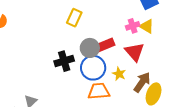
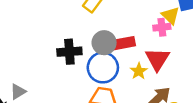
yellow triangle: (147, 26) -> (171, 16), moved
yellow star: (119, 74) -> (139, 71), moved

